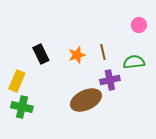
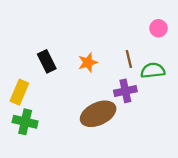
brown line: (103, 52) -> (129, 59), moved

